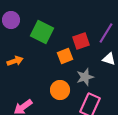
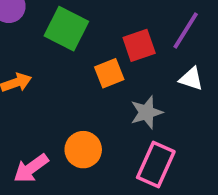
orange circle: (60, 90) -> (83, 150), moved

